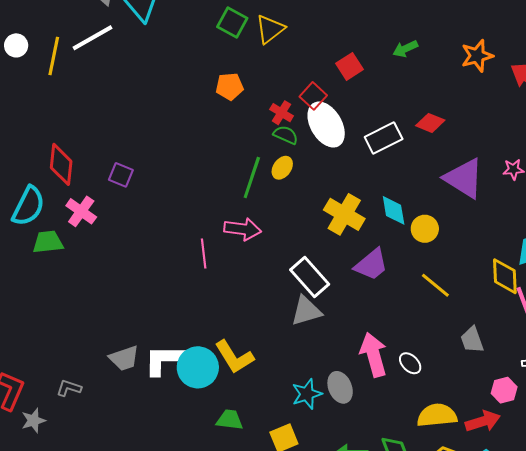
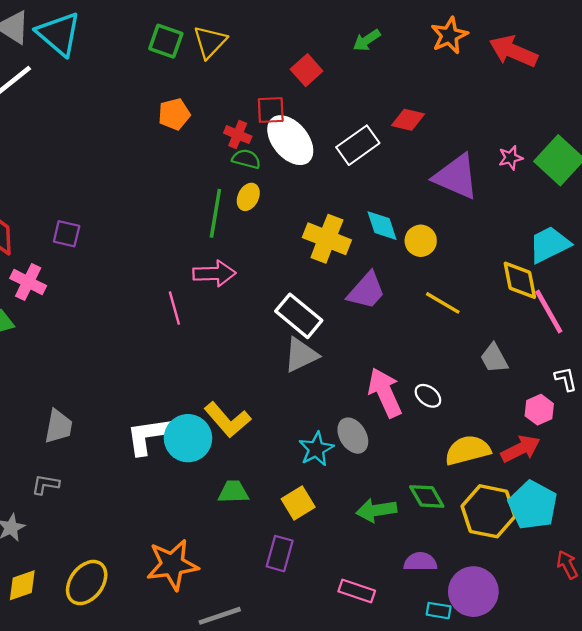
red square: (313, 96) -> (271, 110), turned -36
gray trapezoid: (124, 358) -> (58, 426), moved, turned -52

